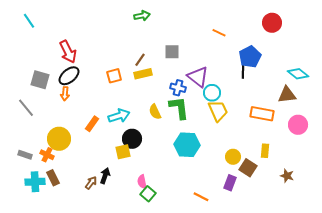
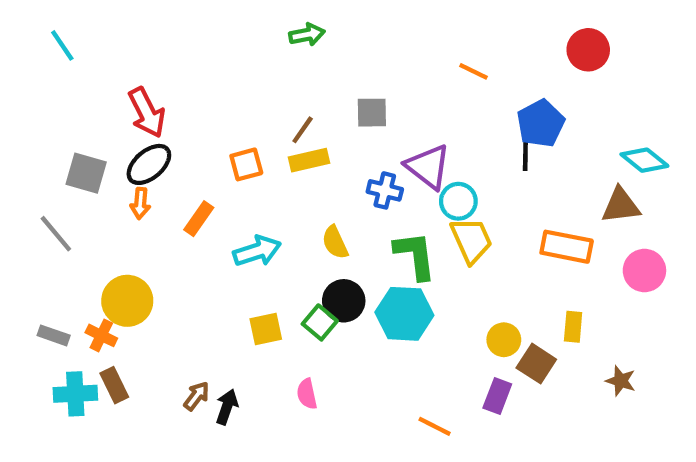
green L-shape: (179, 108) -> (415, 255), moved
orange rectangle: (92, 124) -> (199, 219), moved
black circle: (132, 139) -> (344, 301), moved
black arrow: (105, 176) -> (227, 407), moved
green square: (148, 194) -> (320, 322), moved

